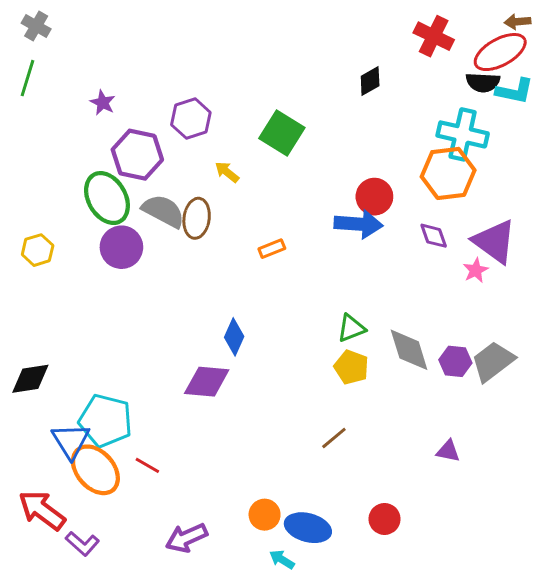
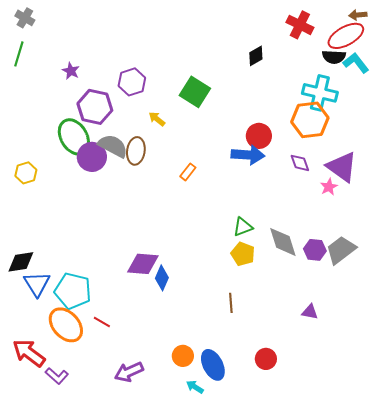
cyan L-shape: (515, 91) -> (356, 63), turned -140
purple circle: (121, 247) -> (92, 157), moved
orange rectangle: (272, 249) -> (188, 172), turned -30
blue diamond: (234, 337) -> (162, 278), moved
brown line: (334, 438) -> (231, 303), turned -54
blue triangle: (71, 441) -> (37, 284), moved
blue ellipse: (308, 528) -> (213, 365), turned 48

